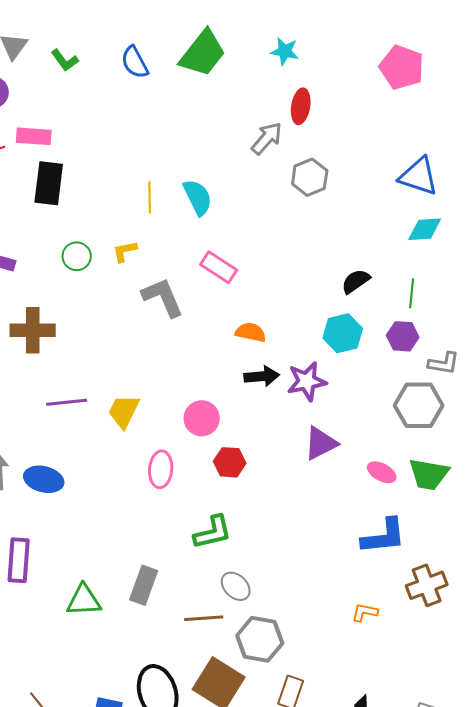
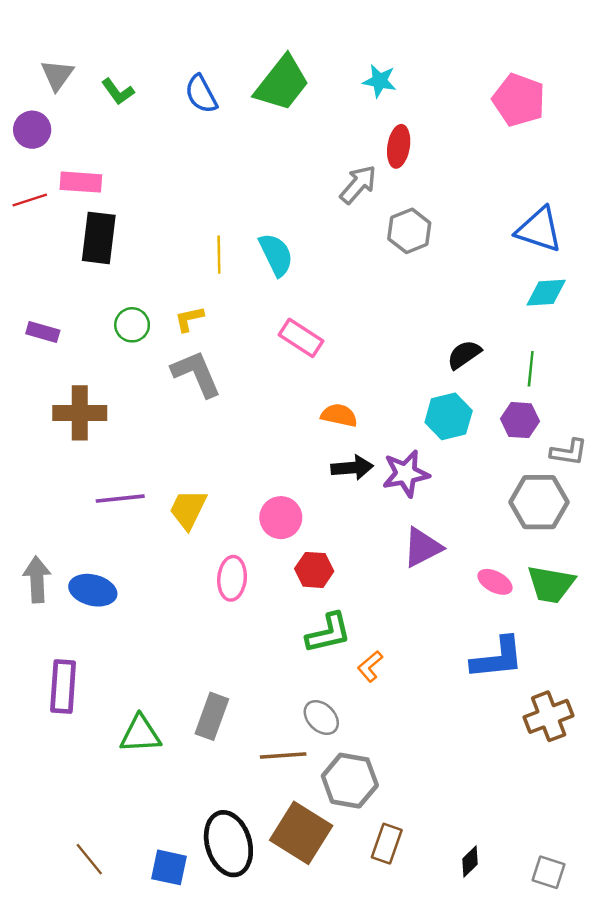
gray L-shape: (163, 297) -> (196, 374), moved
green L-shape: (213, 532) -> (328, 633), moved
orange L-shape: (365, 612) -> (370, 666), moved, turned -52

